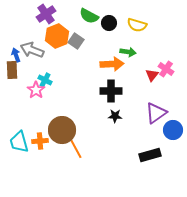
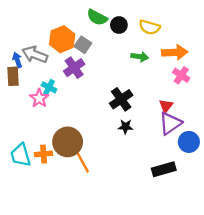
purple cross: (46, 14) -> (74, 68), moved
orange arrow: (112, 64) -> (175, 52), moved
red triangle: (152, 75) -> (166, 106), moved
black cross: (111, 91) -> (121, 99), turned -35

